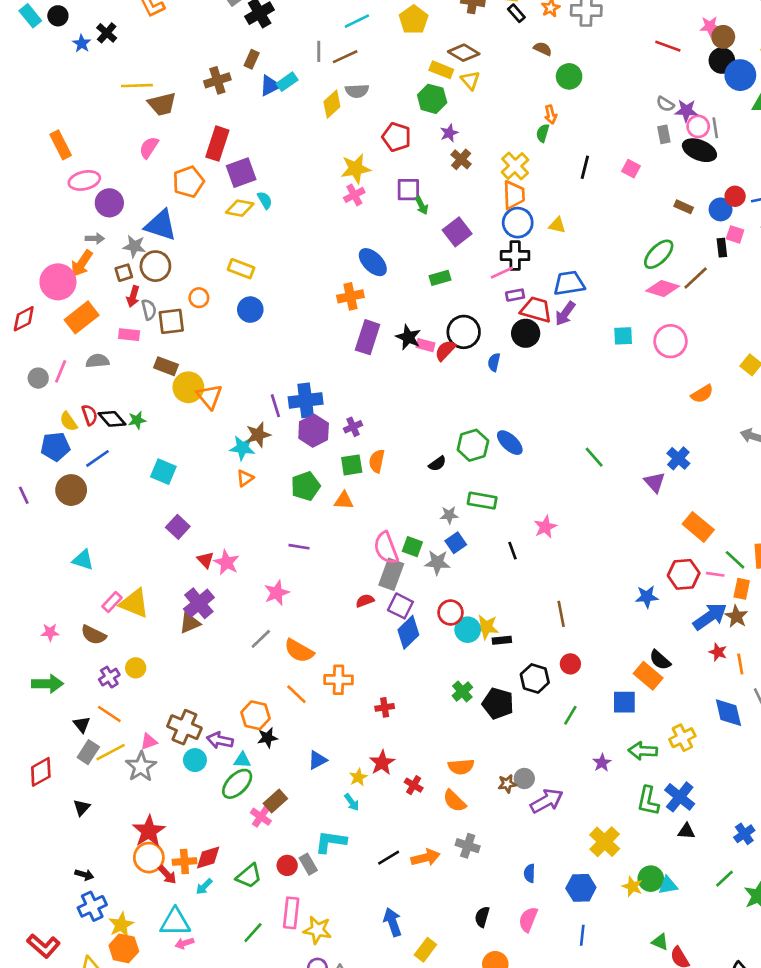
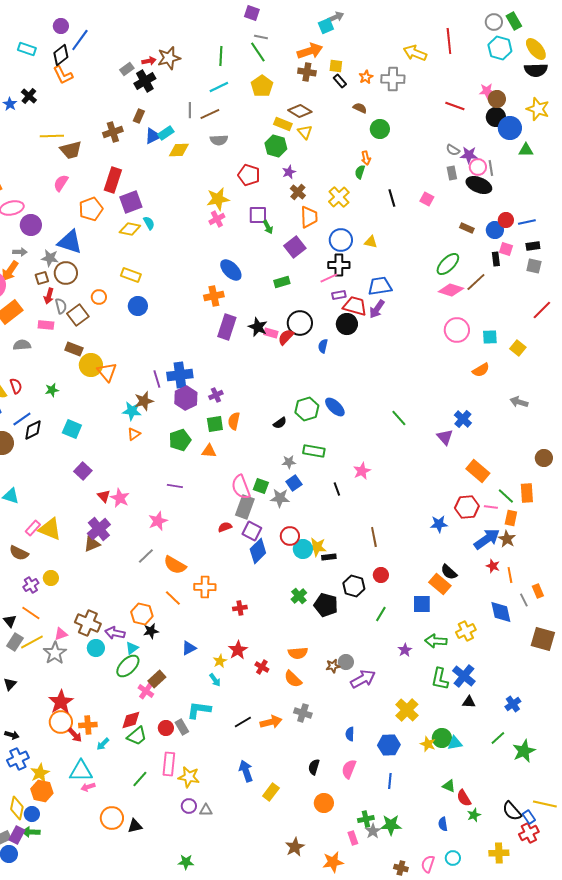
yellow diamond: (332, 104) -> (179, 150), moved, turned 40
black line: (585, 167) -> (392, 198), turned -30
orange trapezoid: (514, 195) -> (309, 217), moved
brown square: (171, 321) -> (78, 315), turned -30
cyan square: (623, 336) -> (490, 337), moved
black diamond: (112, 419) -> (33, 430), moved, turned -75
cyan triangle: (242, 760) -> (132, 648), turned -40
red diamond: (208, 858) -> (131, 720), moved

